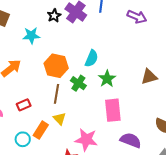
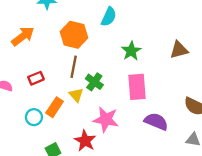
cyan semicircle: (92, 58) -> (109, 17), moved
green cross: (78, 83) -> (94, 82), moved

